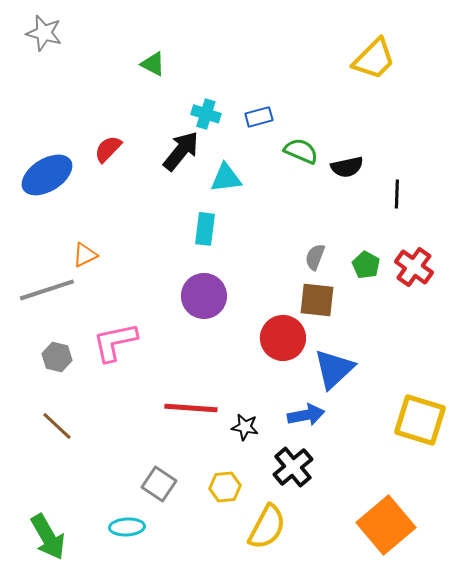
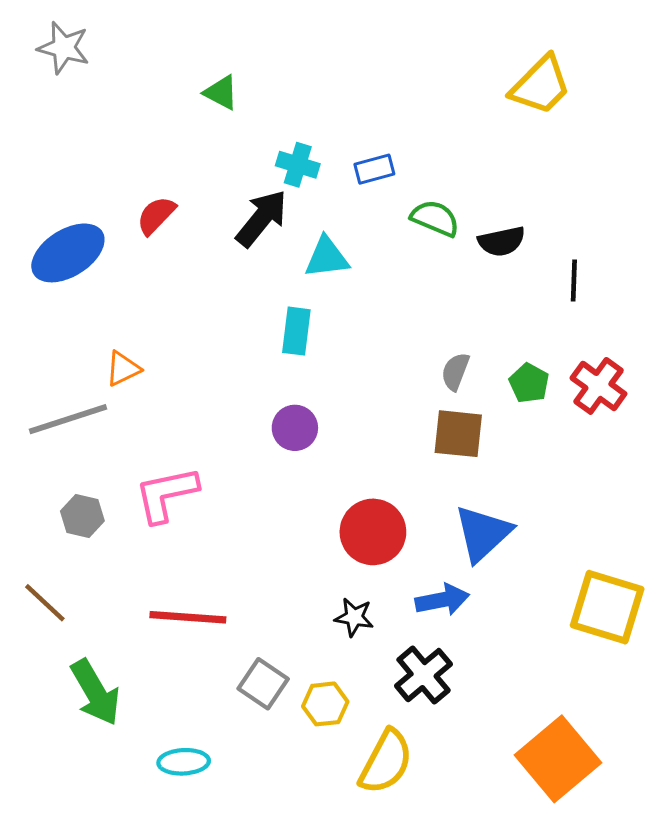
purple circle: (204, 296) -> (295, 428), size x0.7
red circle: (283, 338) -> (373, 532), moved
red line: (191, 408) -> (188, 617), moved
brown line: (57, 426) -> (45, 603), moved
gray square: (159, 484) -> (263, 684), moved
green arrow: (48, 537) -> (95, 692), moved

